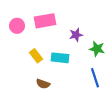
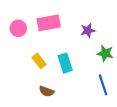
purple star: (76, 35) -> (88, 30), moved
cyan rectangle: (60, 58) -> (65, 63), turned 66

